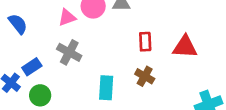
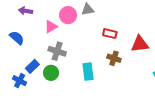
red rectangle: (145, 42) -> (110, 34), turned -64
red triangle: (185, 47) -> (140, 44), moved
green circle: (40, 95) -> (51, 73), moved

